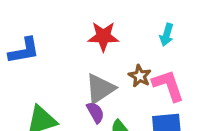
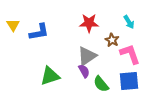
cyan arrow: (167, 35) -> (129, 22), turned -48
brown star: (140, 76) -> (112, 40), moved

